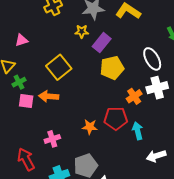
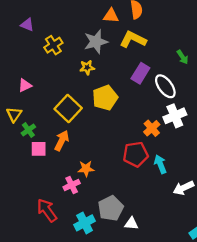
purple rectangle: (102, 43) -> (140, 73), moved
yellow pentagon: (112, 68) -> (105, 98), moved
orange arrow: (49, 96) -> (62, 141), turned 120
orange star: (90, 127) -> (86, 169), moved

